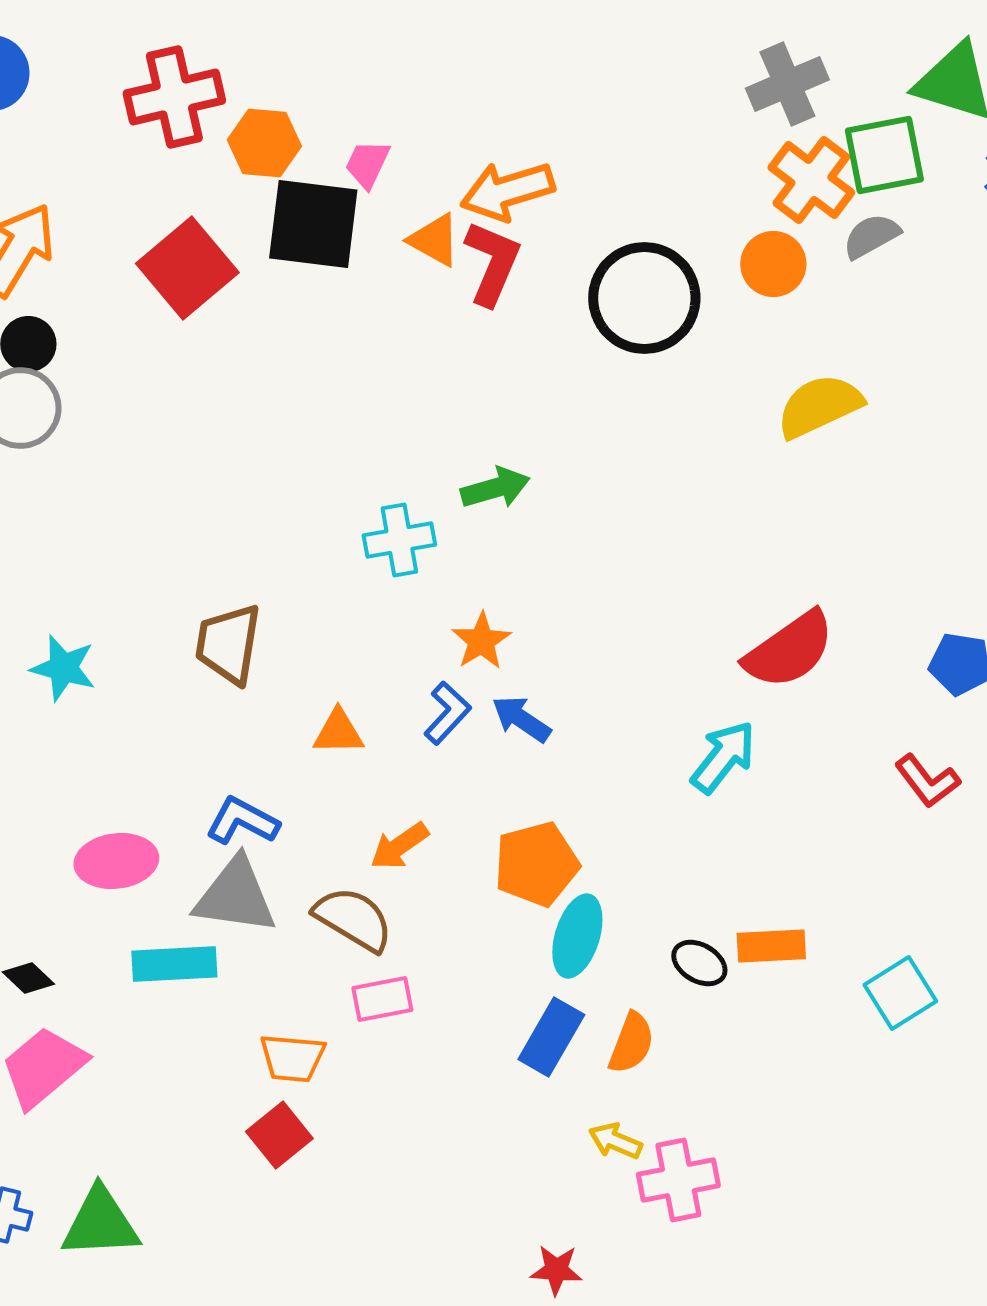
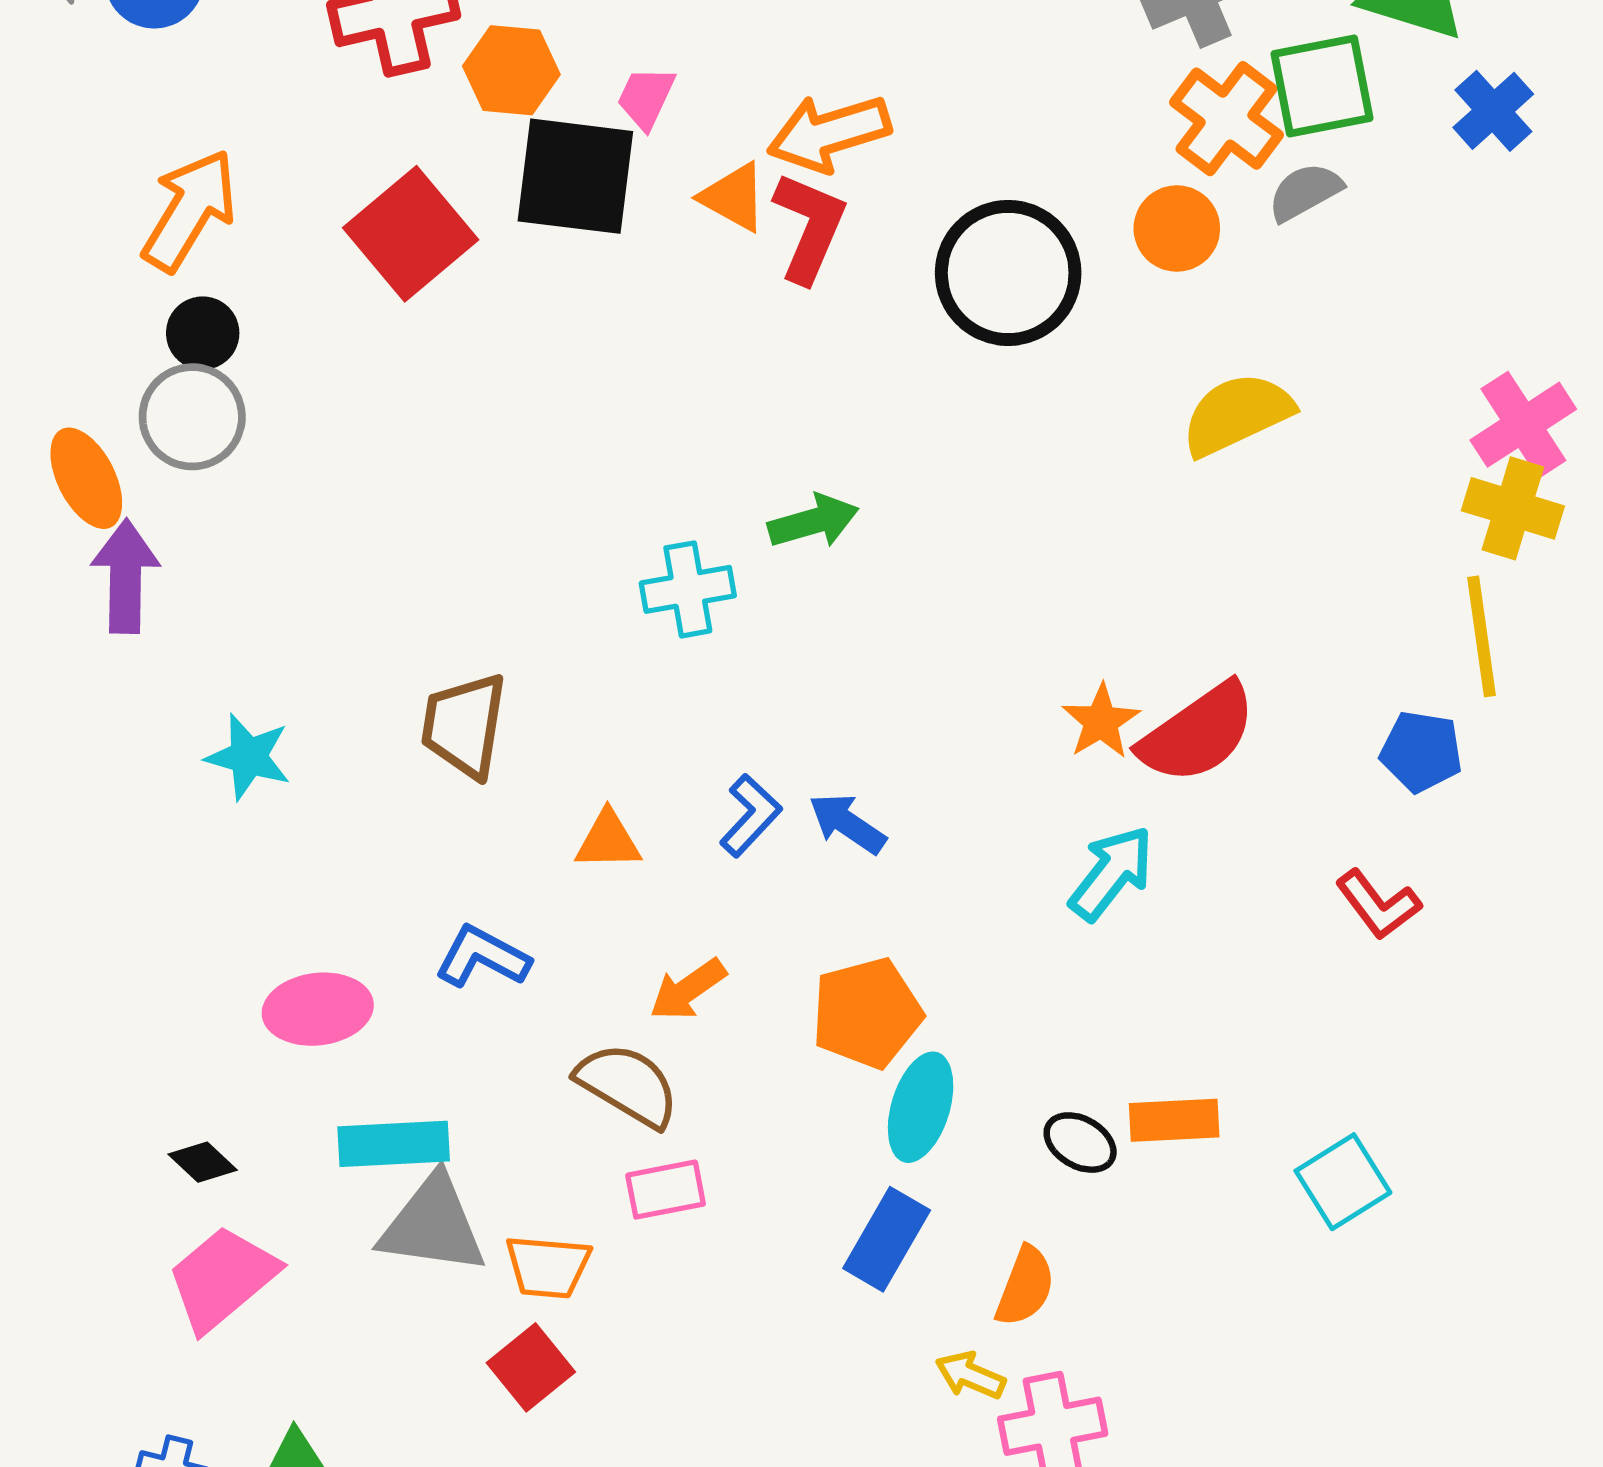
orange star: (481, 641) -> (1101, 721), moved
gray triangle: (235, 896) -> (433, 1225), moved
orange semicircle: (631, 1043) -> (1025, 1286), moved

